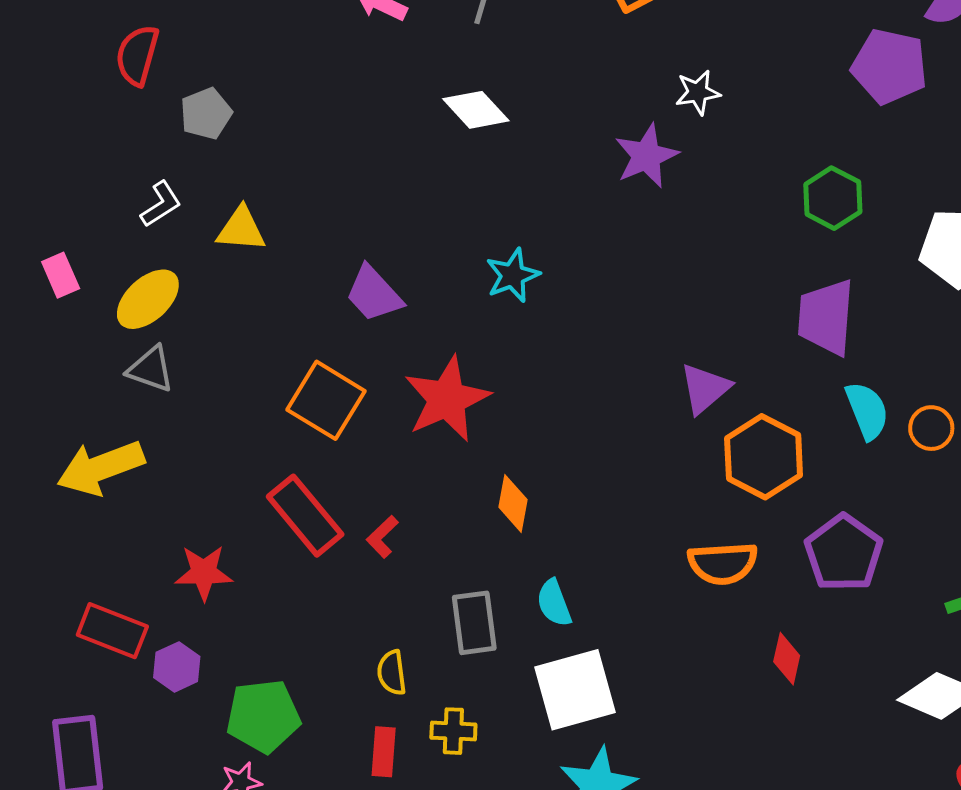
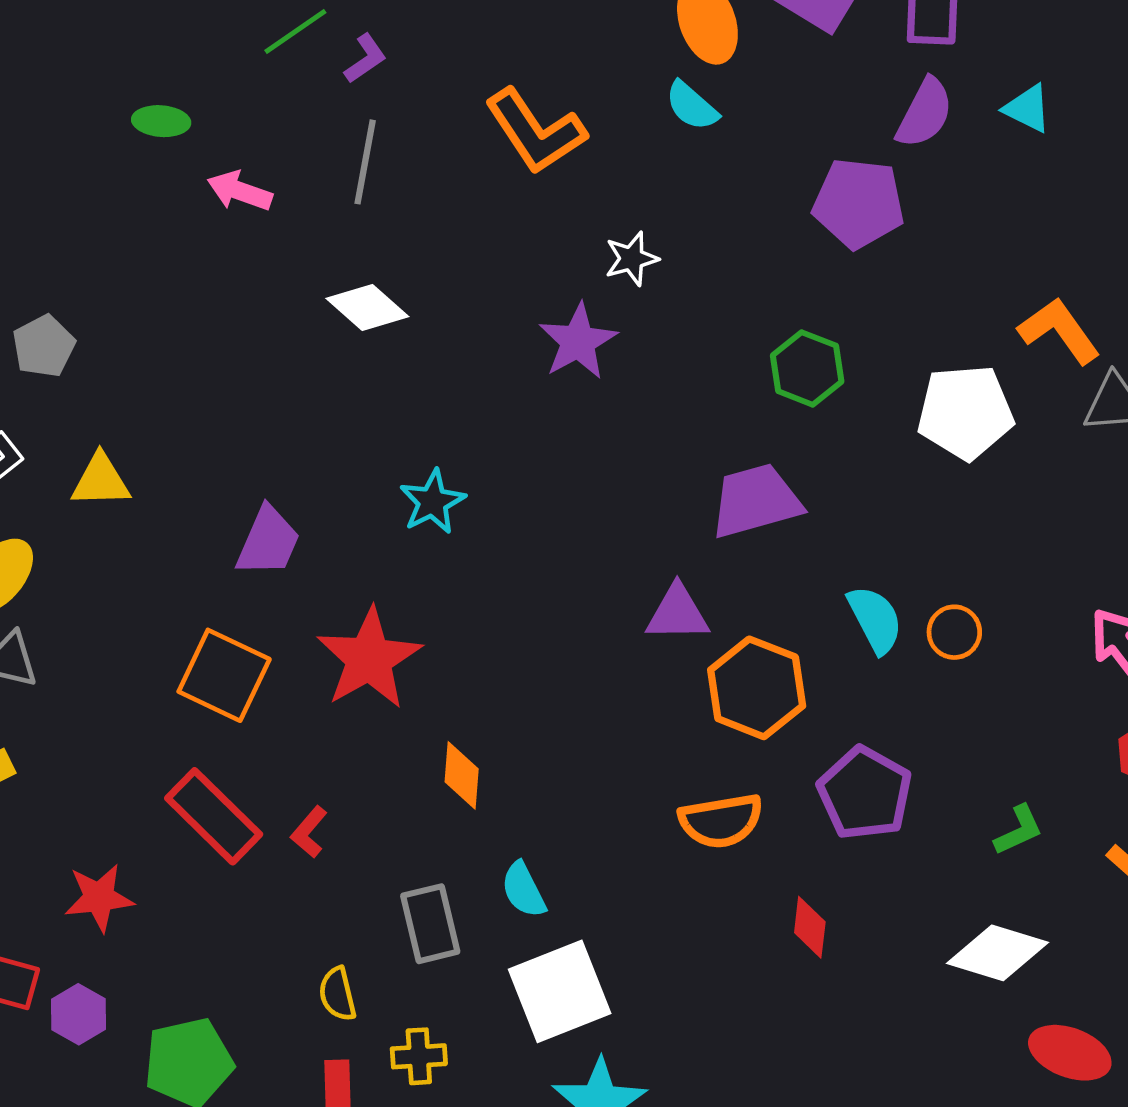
purple trapezoid: (374, 294) -> (268, 541), turned -108
purple trapezoid: (826, 317) -> (756, 501), moved, turned 76
purple triangle: (705, 388) -> (677, 613), turned 46

